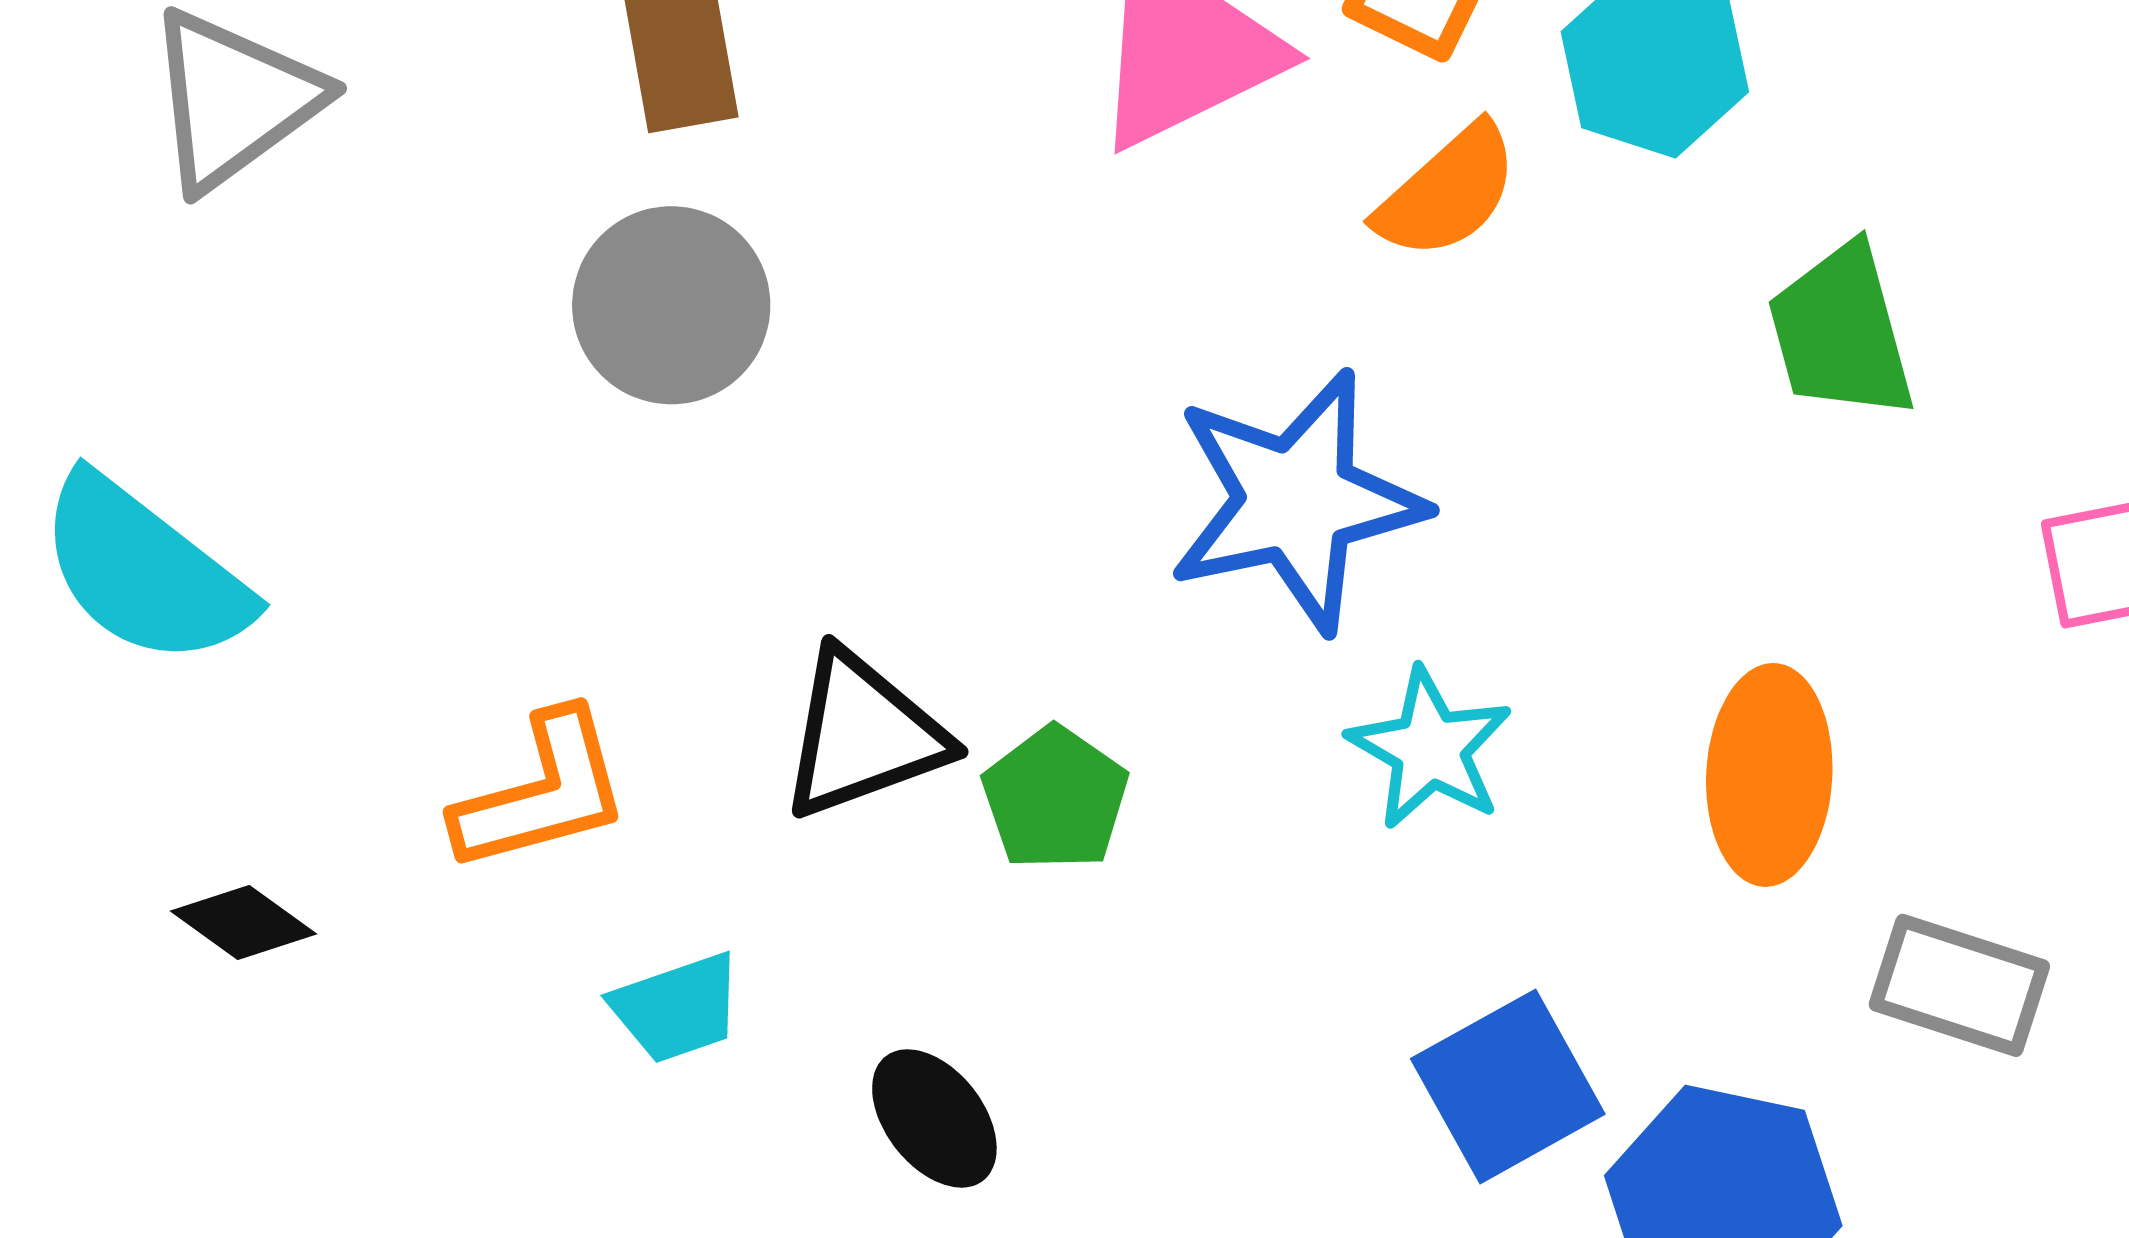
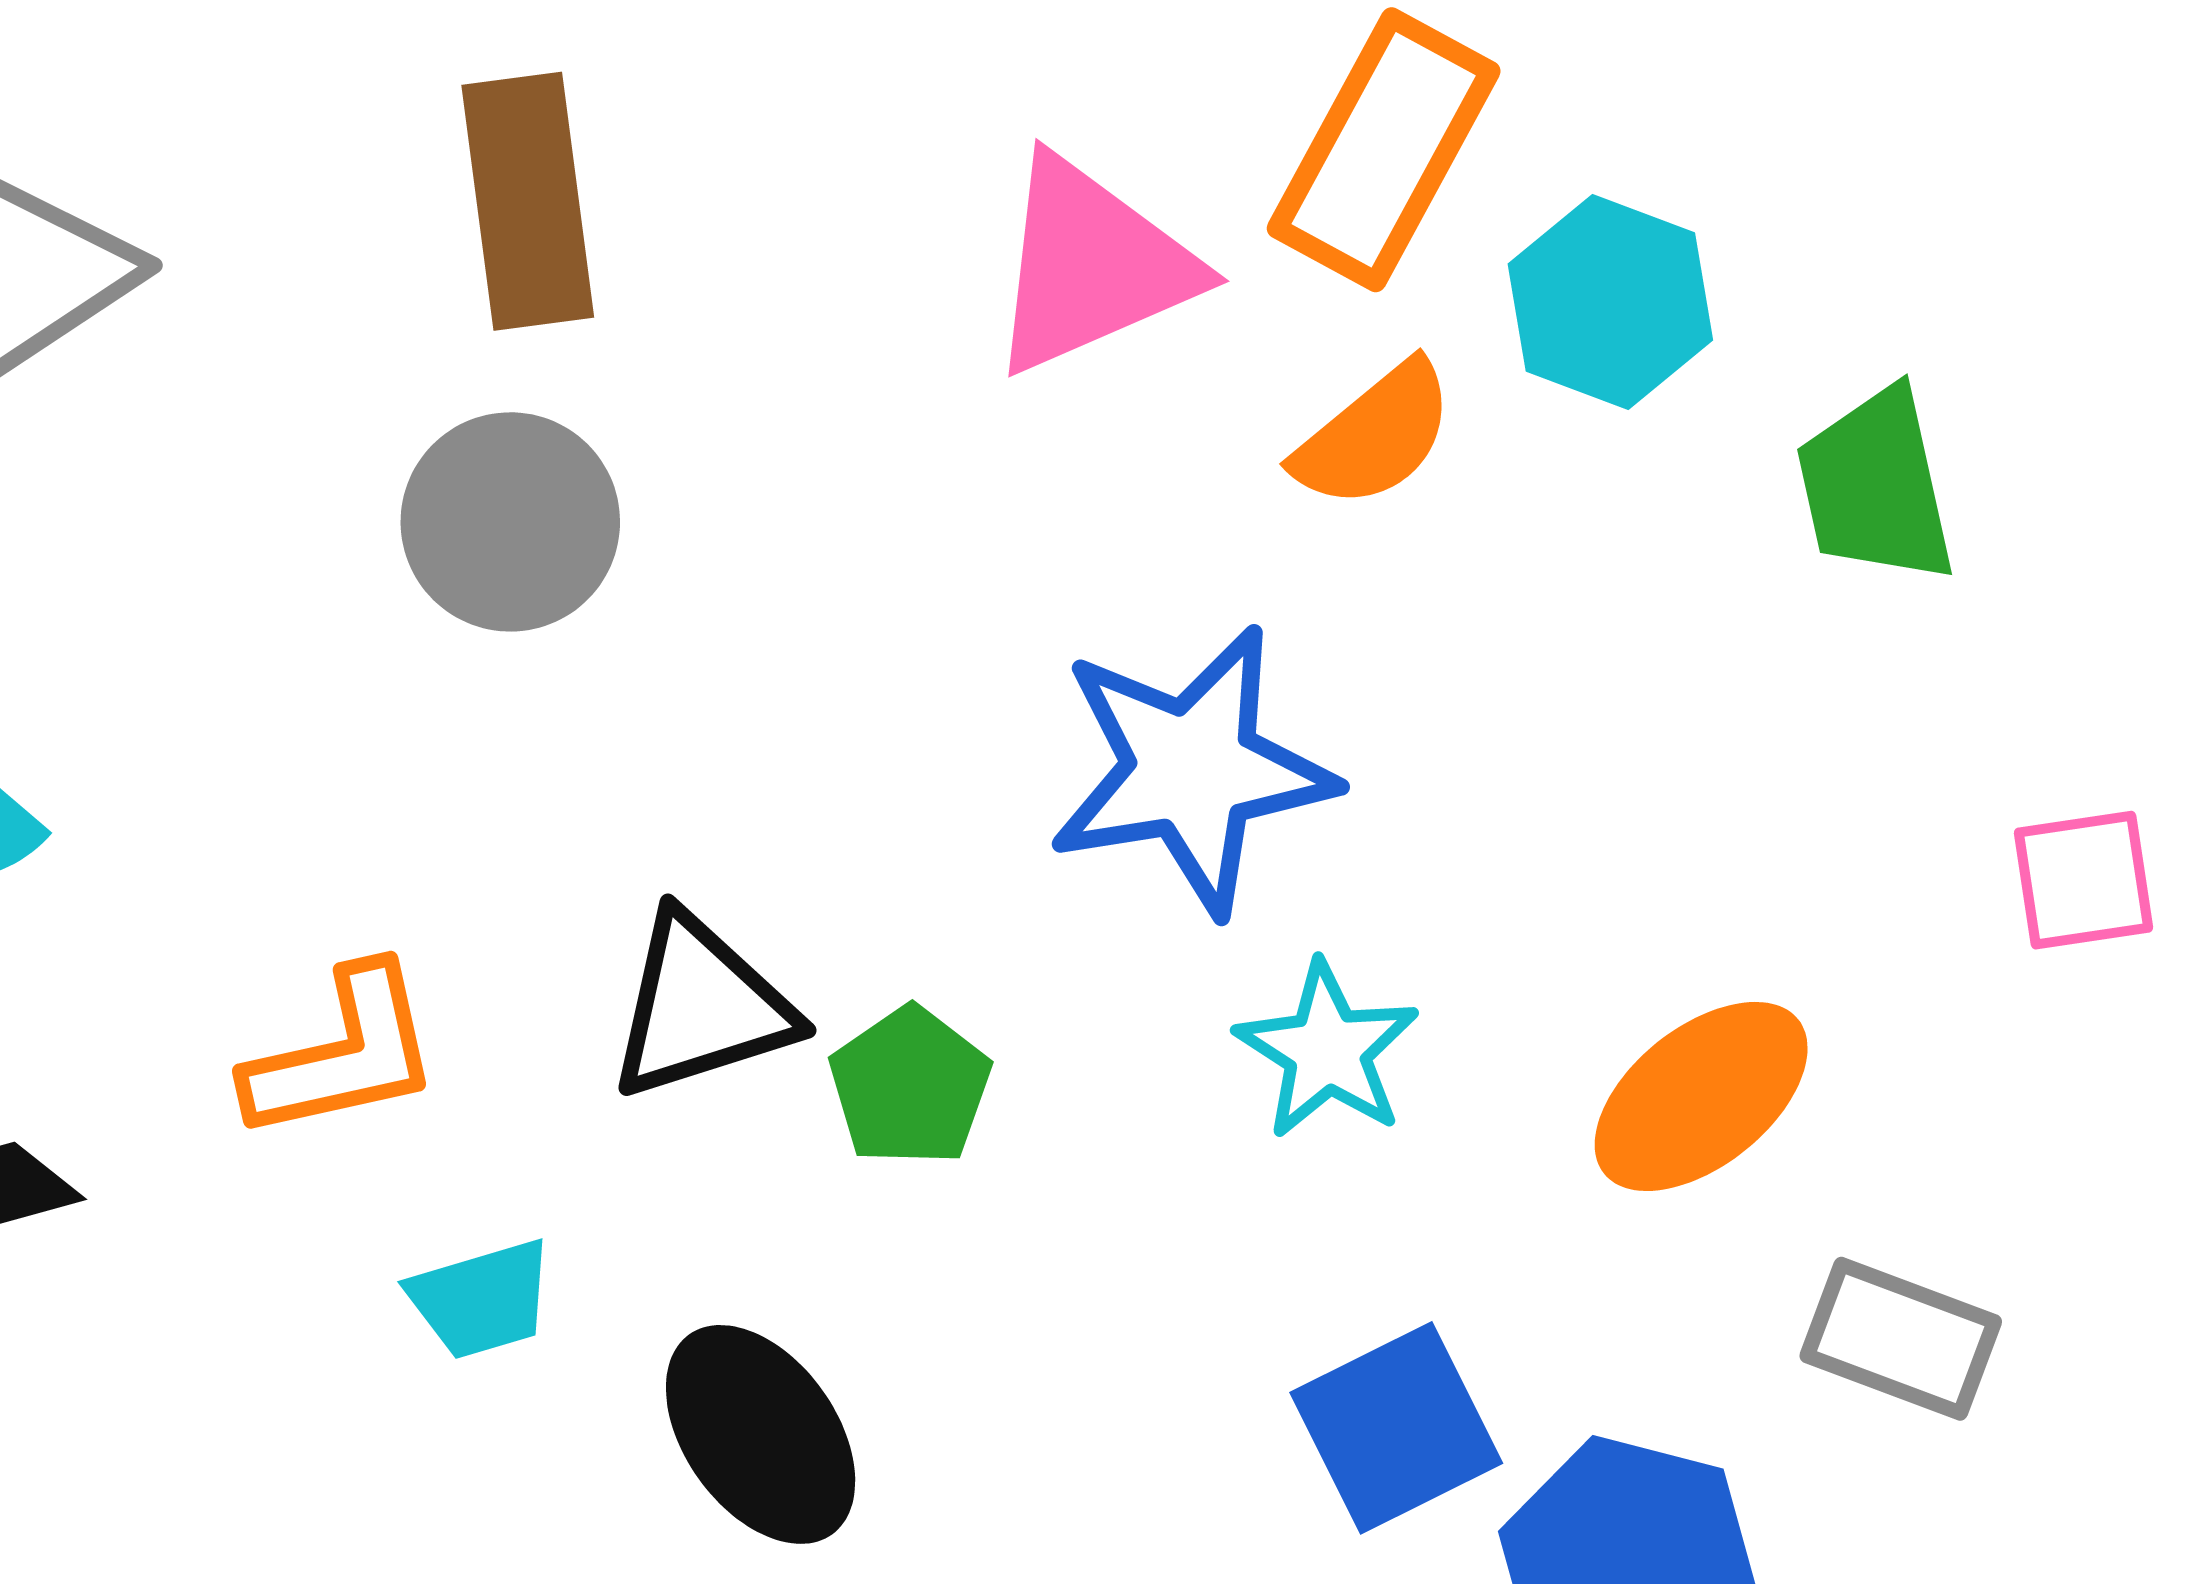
green trapezoid: (1841, 332) -> (1876, 486), moved
orange ellipse: (1769, 775) -> (1701, 1096), turned 46
black ellipse: (934, 1118) -> (761, 1434), size x1.4

